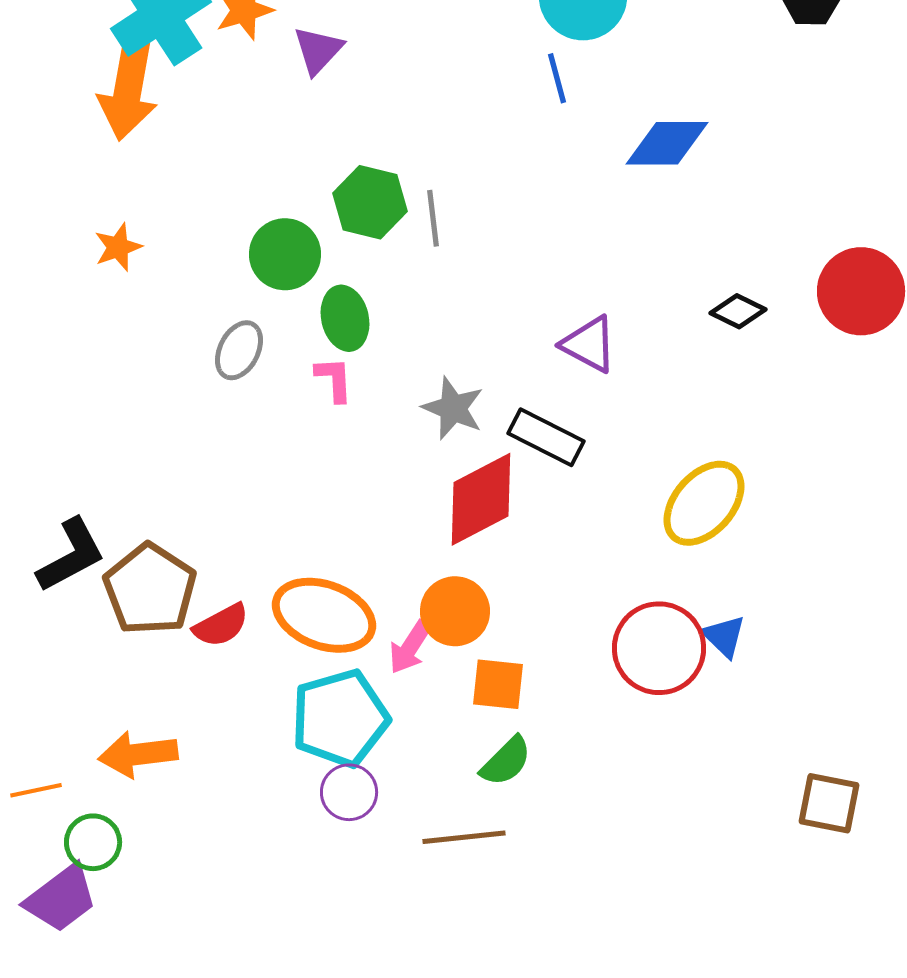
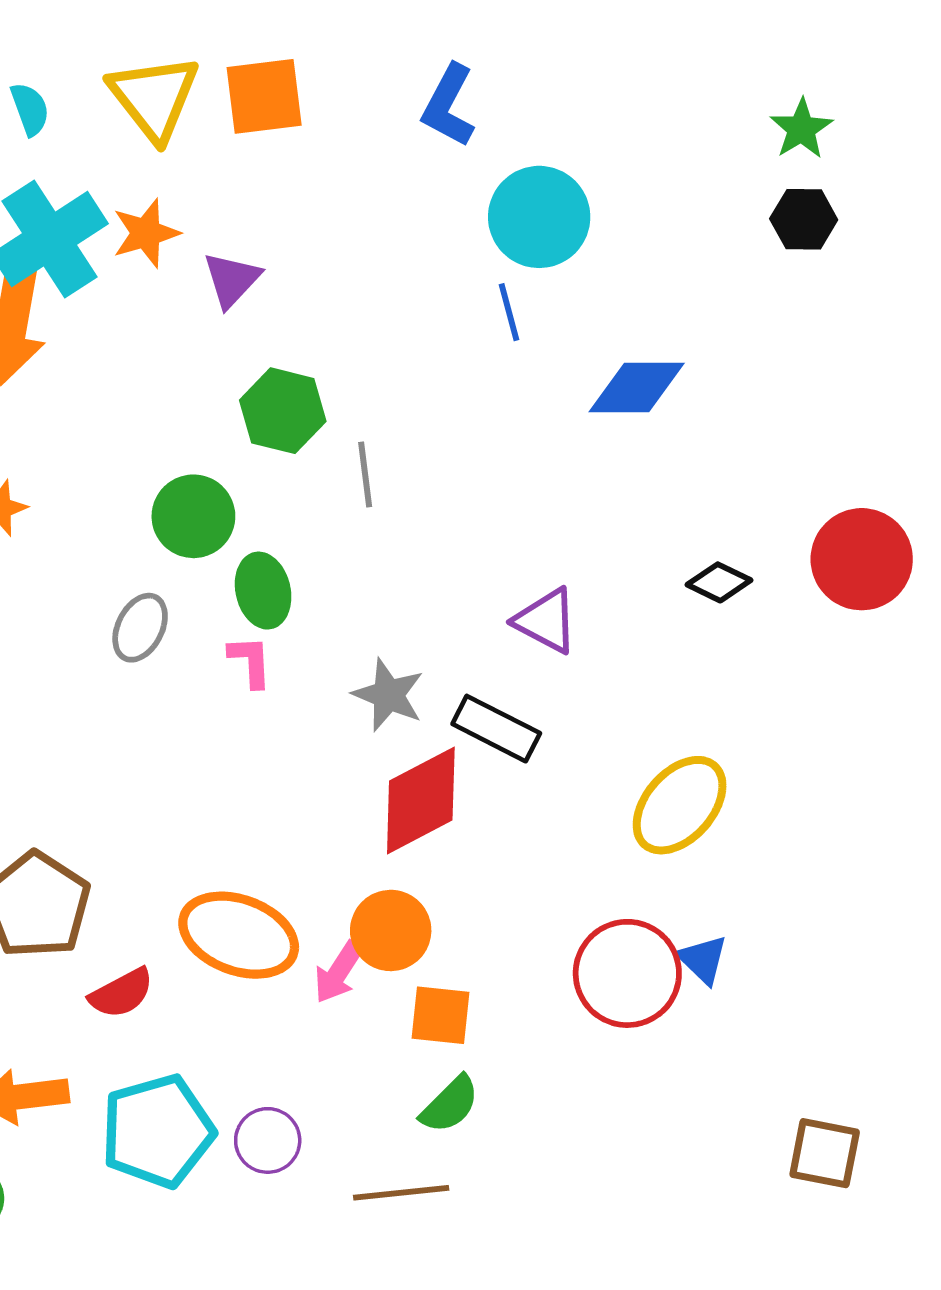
green hexagon: (370, 202) -> (283, 411), moved
red semicircle: (221, 625) -> (121, 993), moved
cyan pentagon: (340, 718) -> (157, 1131), moved

